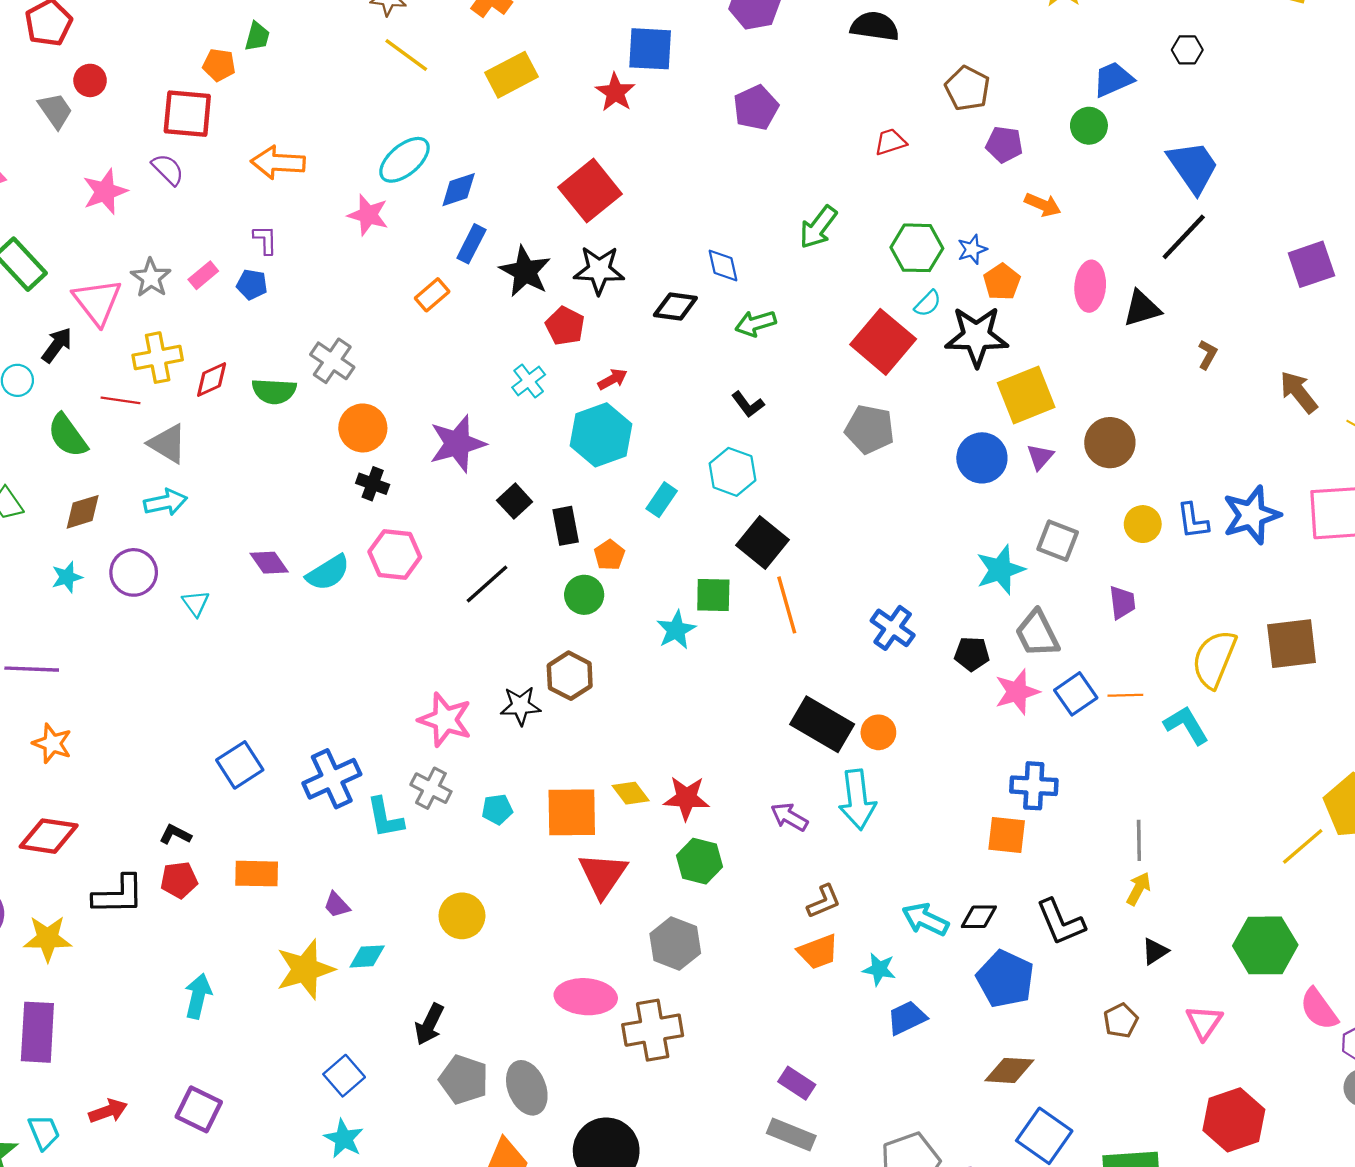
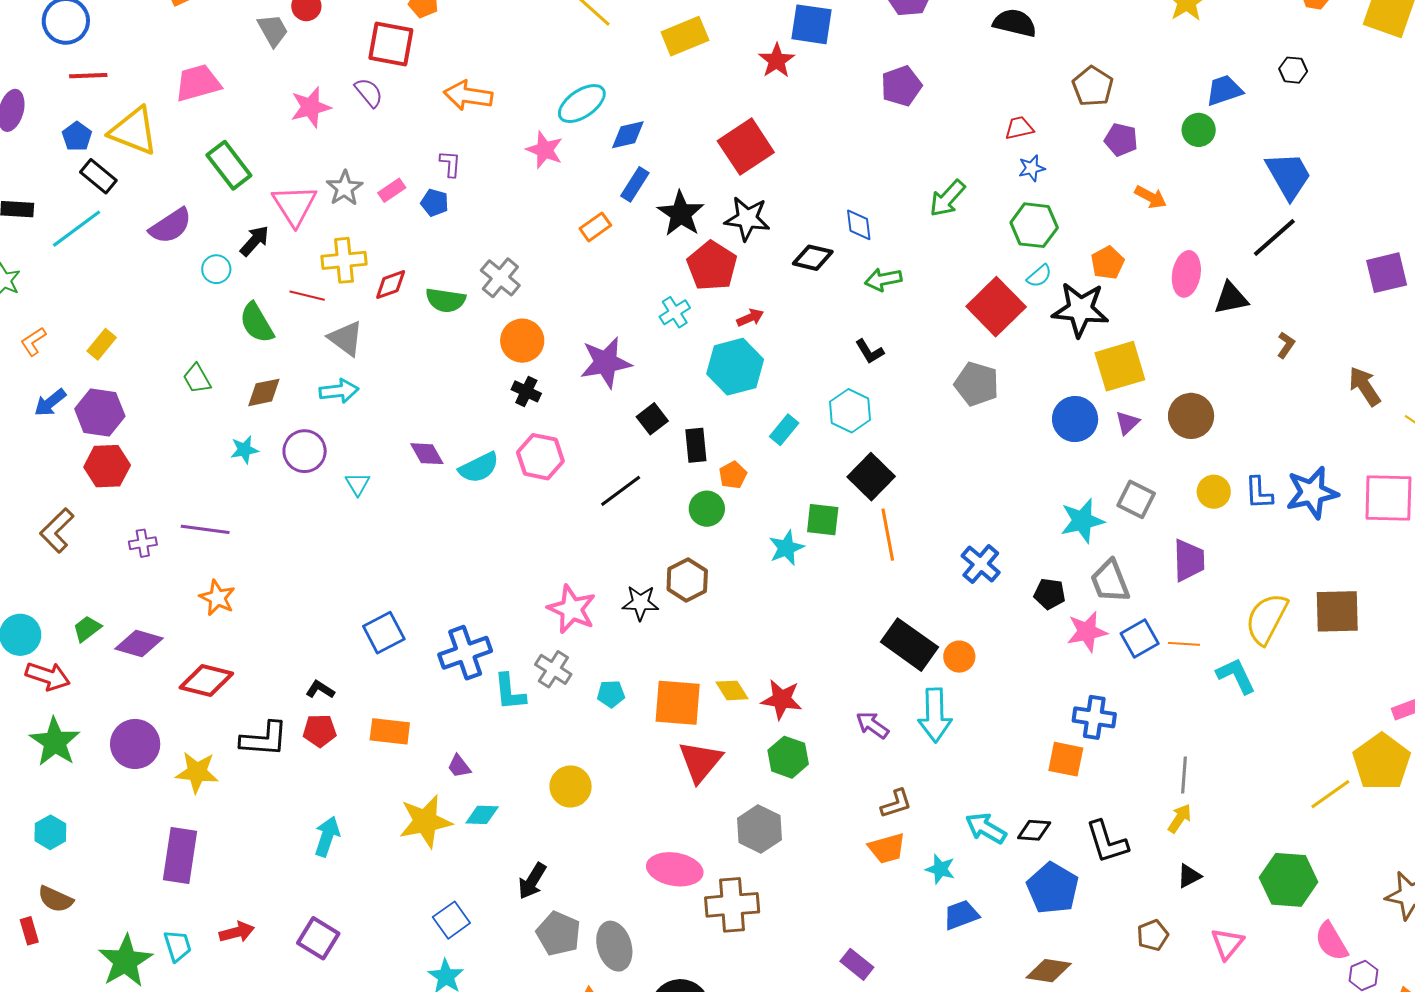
blue star: (972, 249) -> (1032, 168), moved
red pentagon: (565, 326) -> (712, 266), size x1.4
purple trapezoid: (1122, 602) -> (1189, 560), size x1.4

